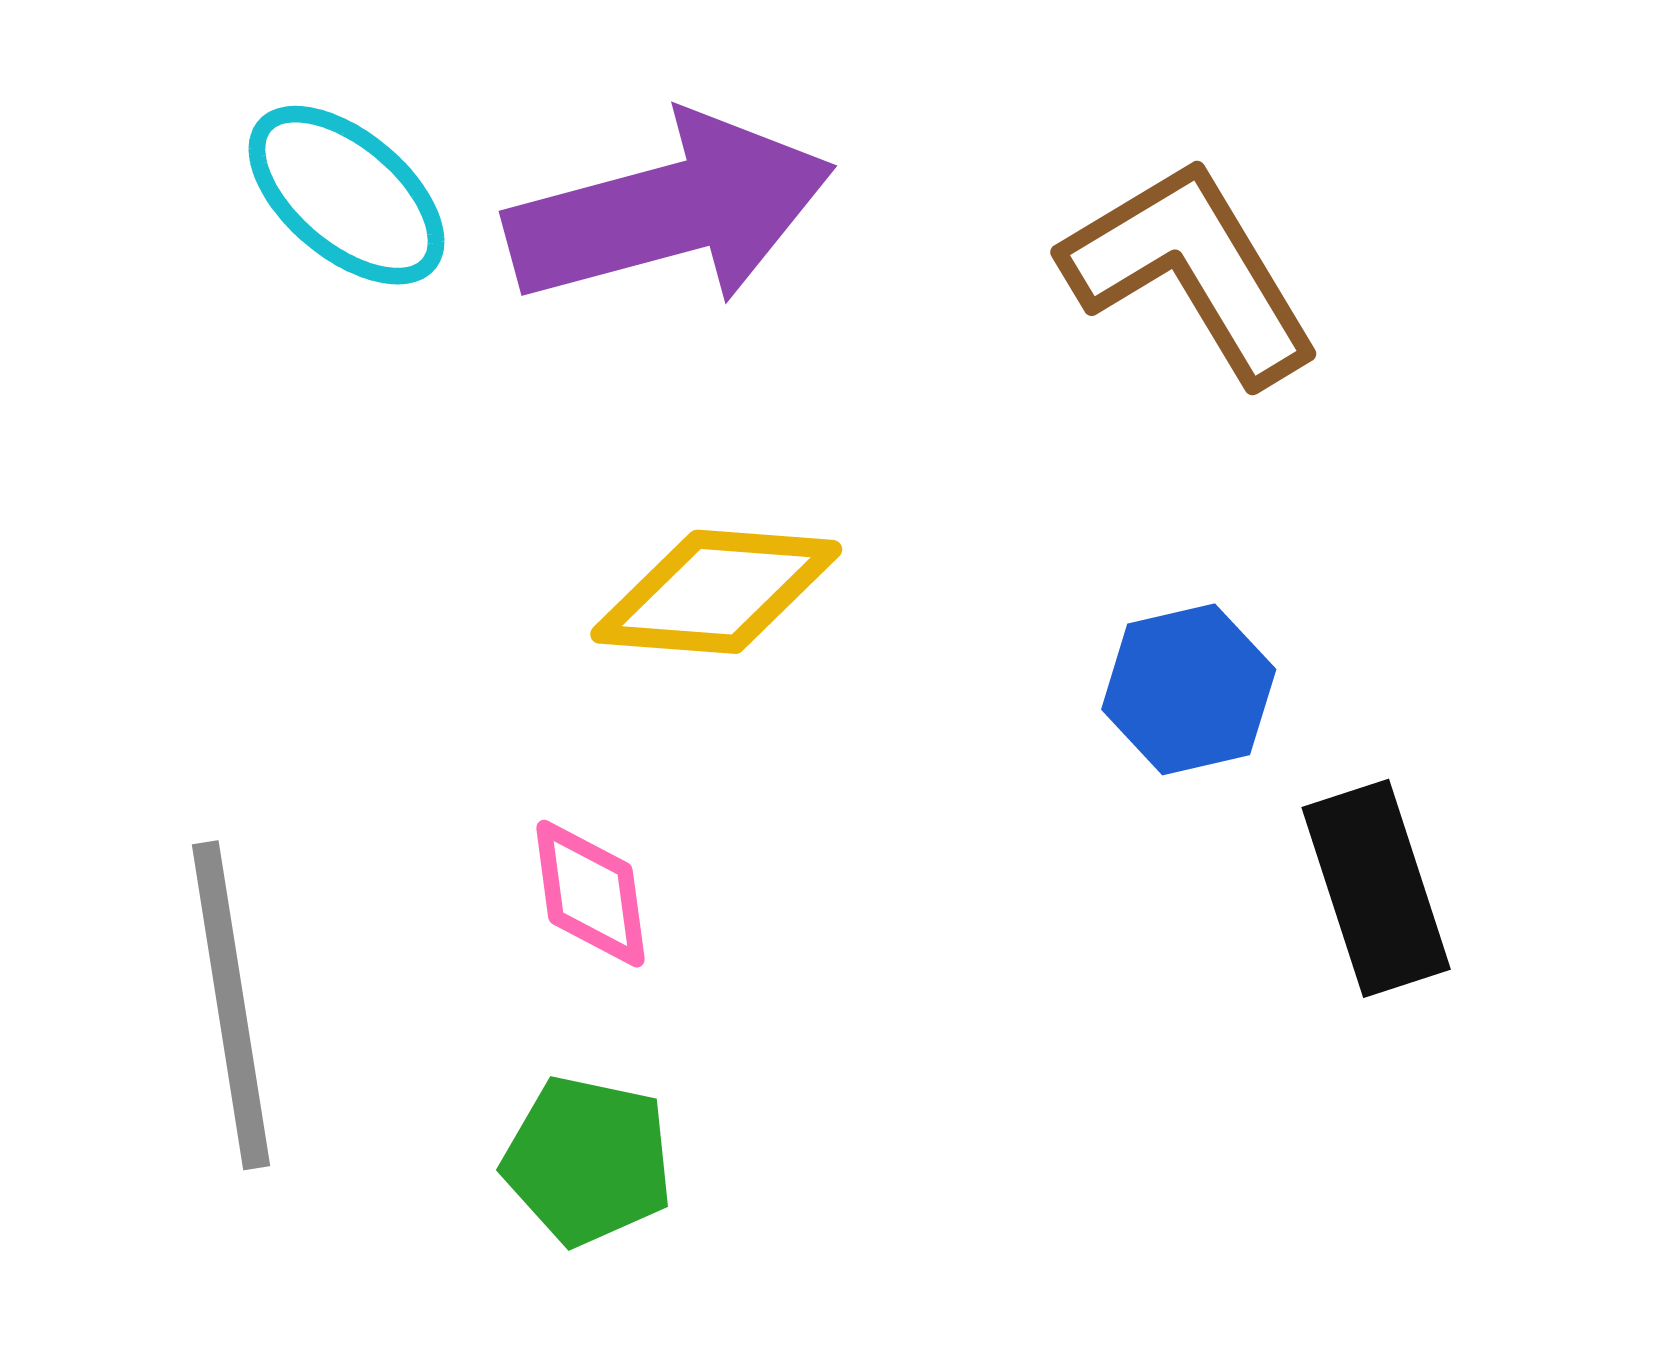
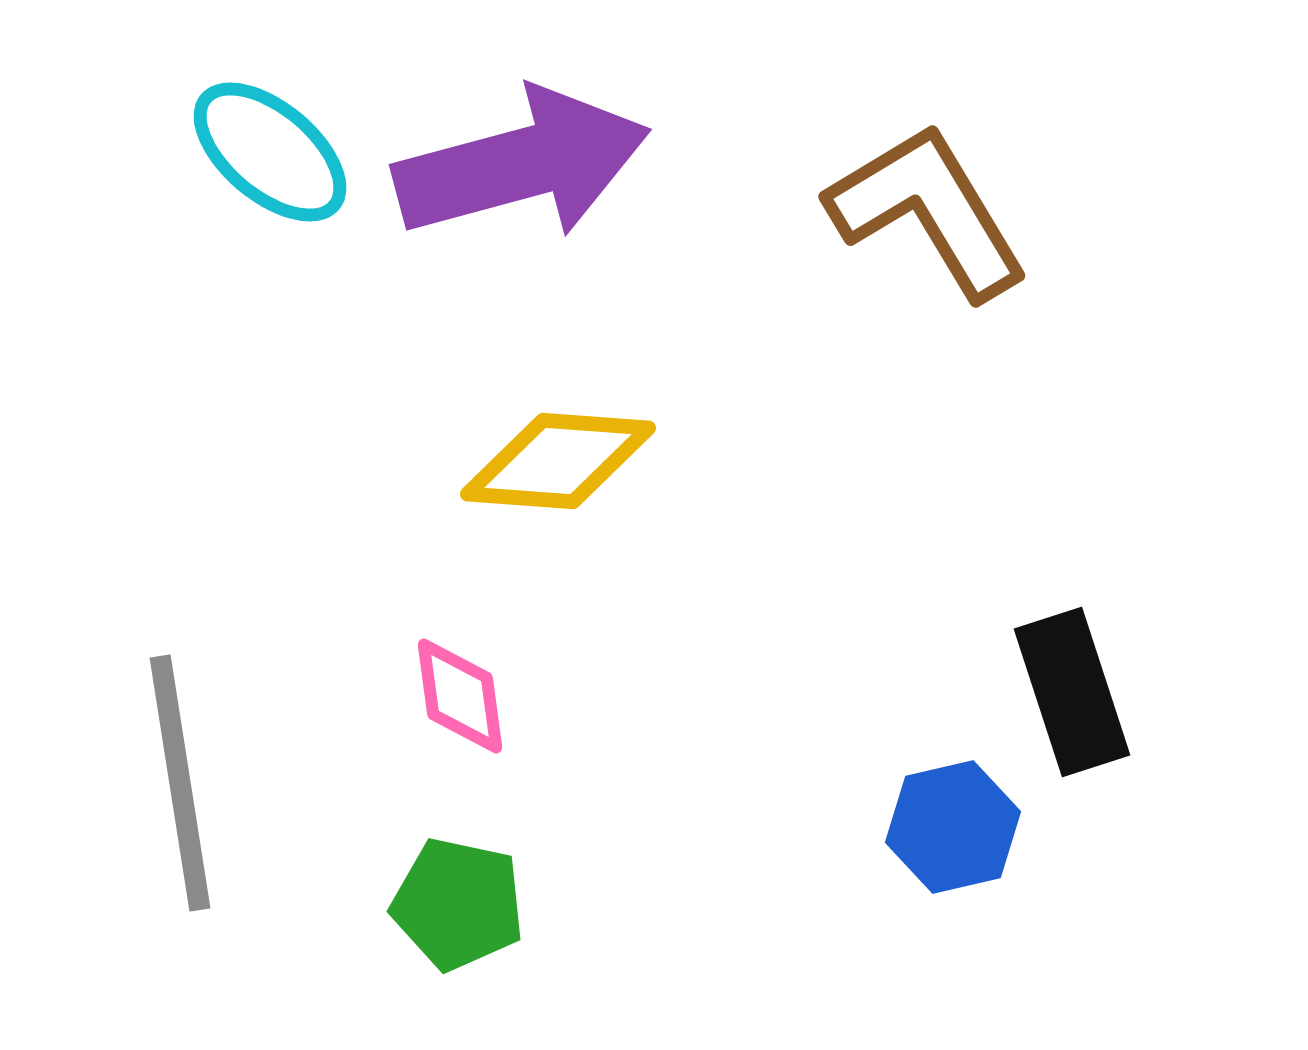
blue hexagon: (1189, 689) -> (953, 827), moved

